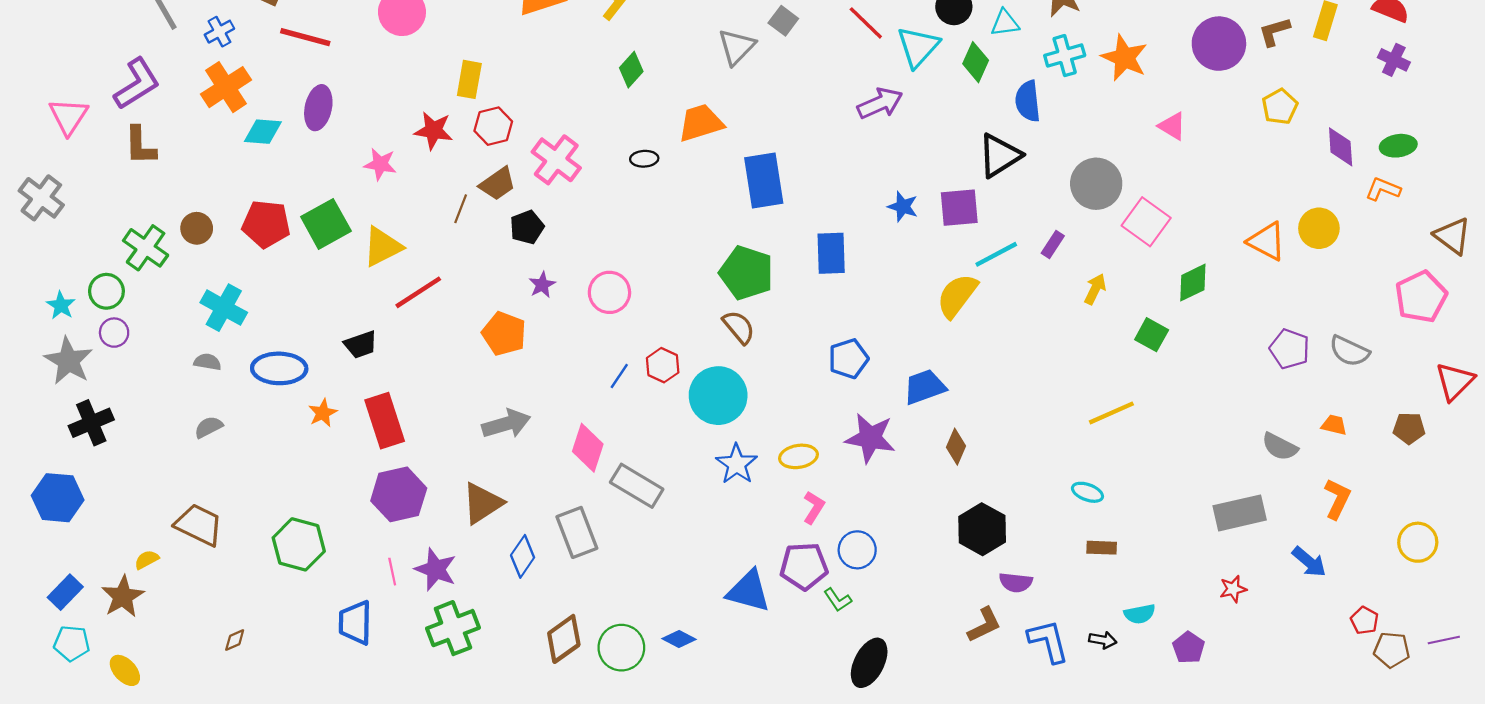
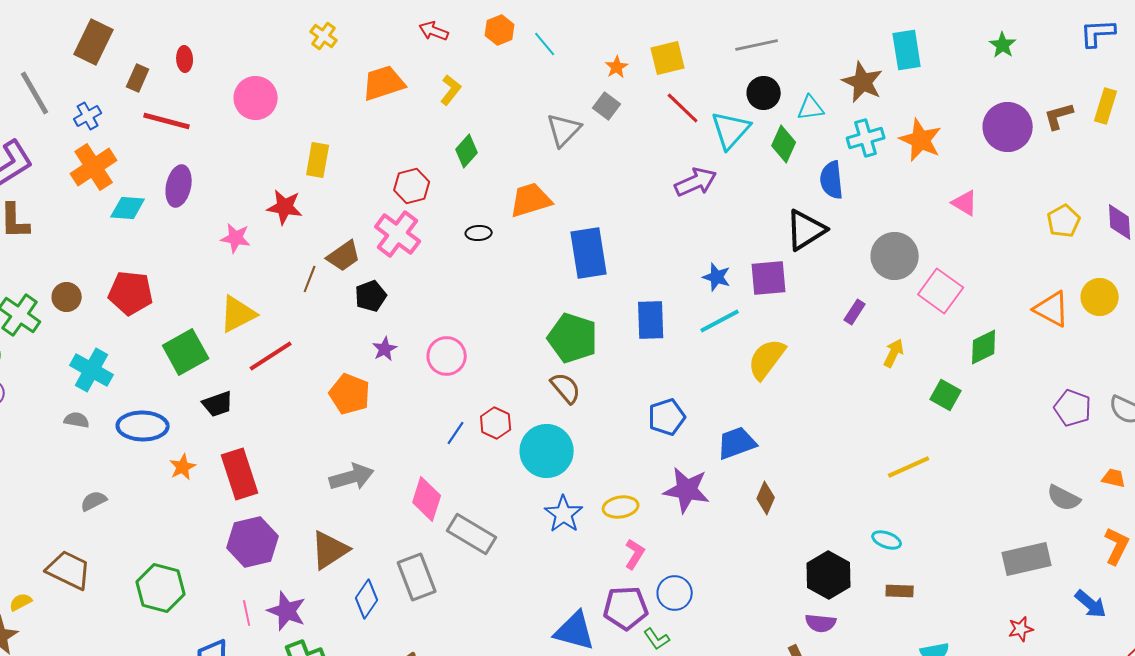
yellow pentagon: (1280, 107) -> (1064, 221), moved
red hexagon: (493, 126) -> (412, 186), moved
green square: (326, 224) -> (186, 352), moved
cyan line: (996, 254) -> (720, 321), moved
gray semicircle: (209, 427) -> (94, 501), moved
black hexagon: (982, 529) -> (829, 575), moved

